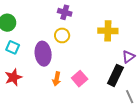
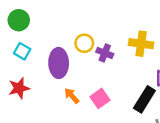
purple cross: (65, 12) -> (105, 53), moved
orange arrow: (57, 79) -> (72, 96), turned 120

